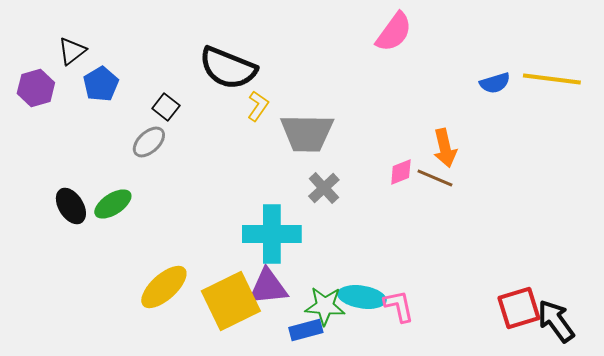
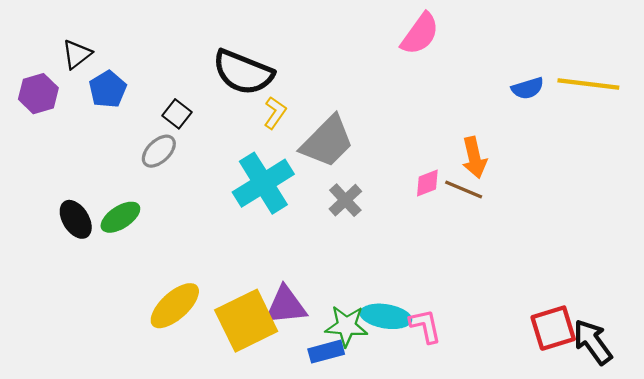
gray trapezoid: (307, 133) -> (327, 142), turned -46
cyan cross: (272, 234) -> (263, 183), moved, turned -32

